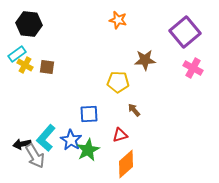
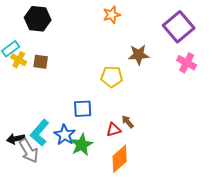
orange star: (118, 20) -> (112, 15), turned -30
black hexagon: (29, 24) -> (38, 19), moved
brown arrow: (134, 110) -> (128, 122), moved

